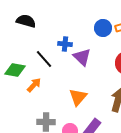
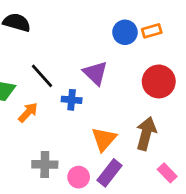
blue cross: (65, 44) -> (72, 100), moved
orange triangle: (78, 97) -> (104, 139), moved

